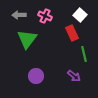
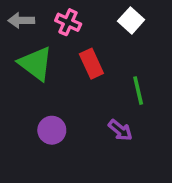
red rectangle: (72, 33) -> (91, 64), moved
green triangle: (27, 39) -> (36, 64), turned -30

